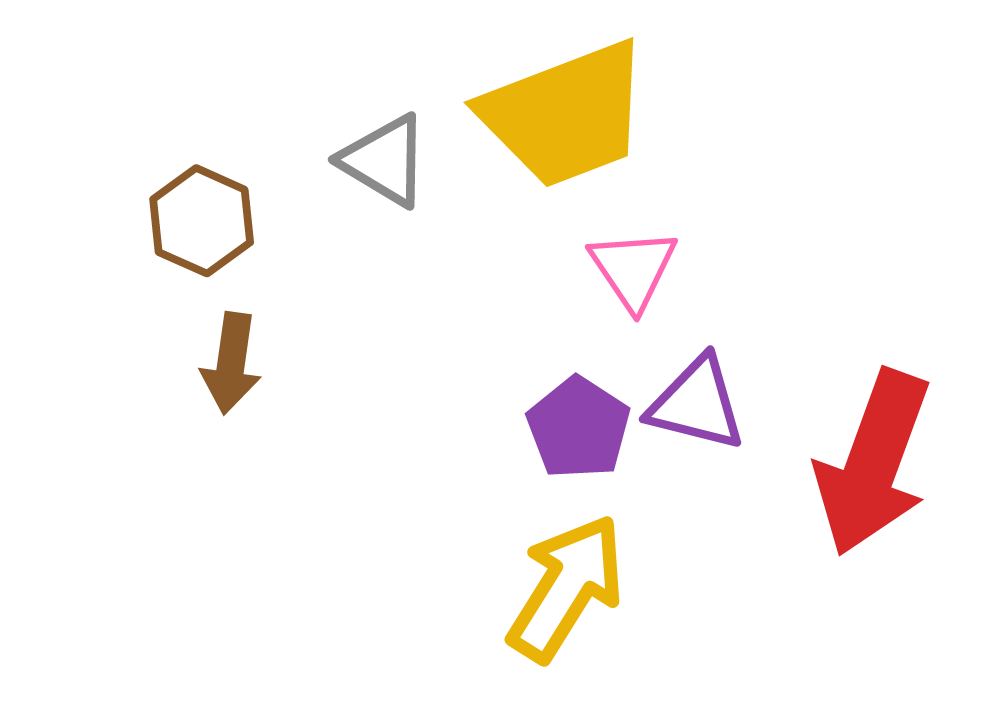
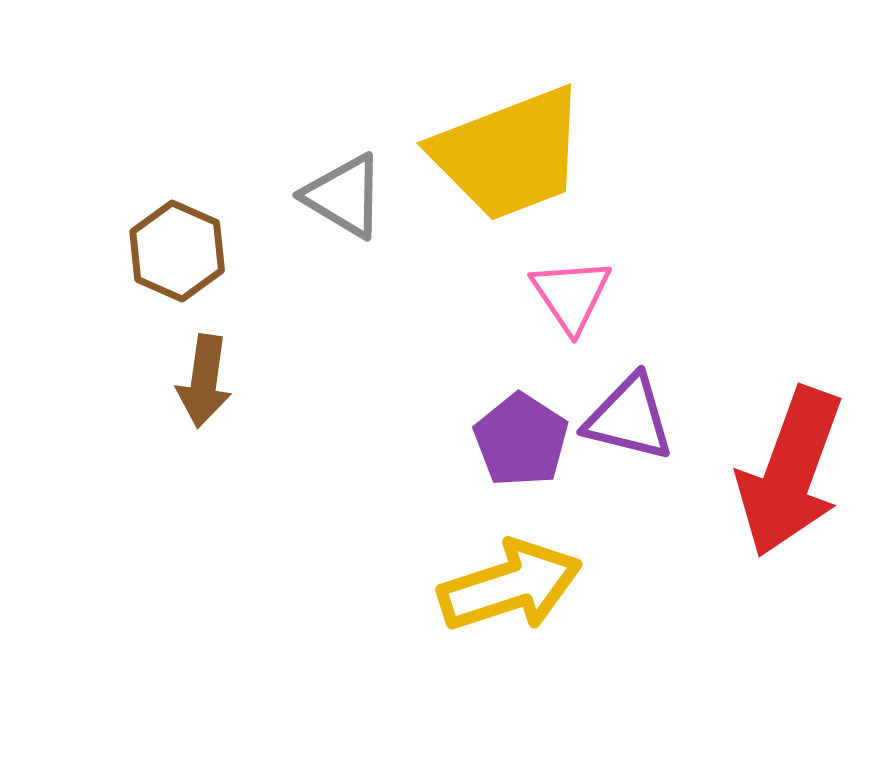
yellow arrow: (566, 588) -> (510, 586), turned 40

